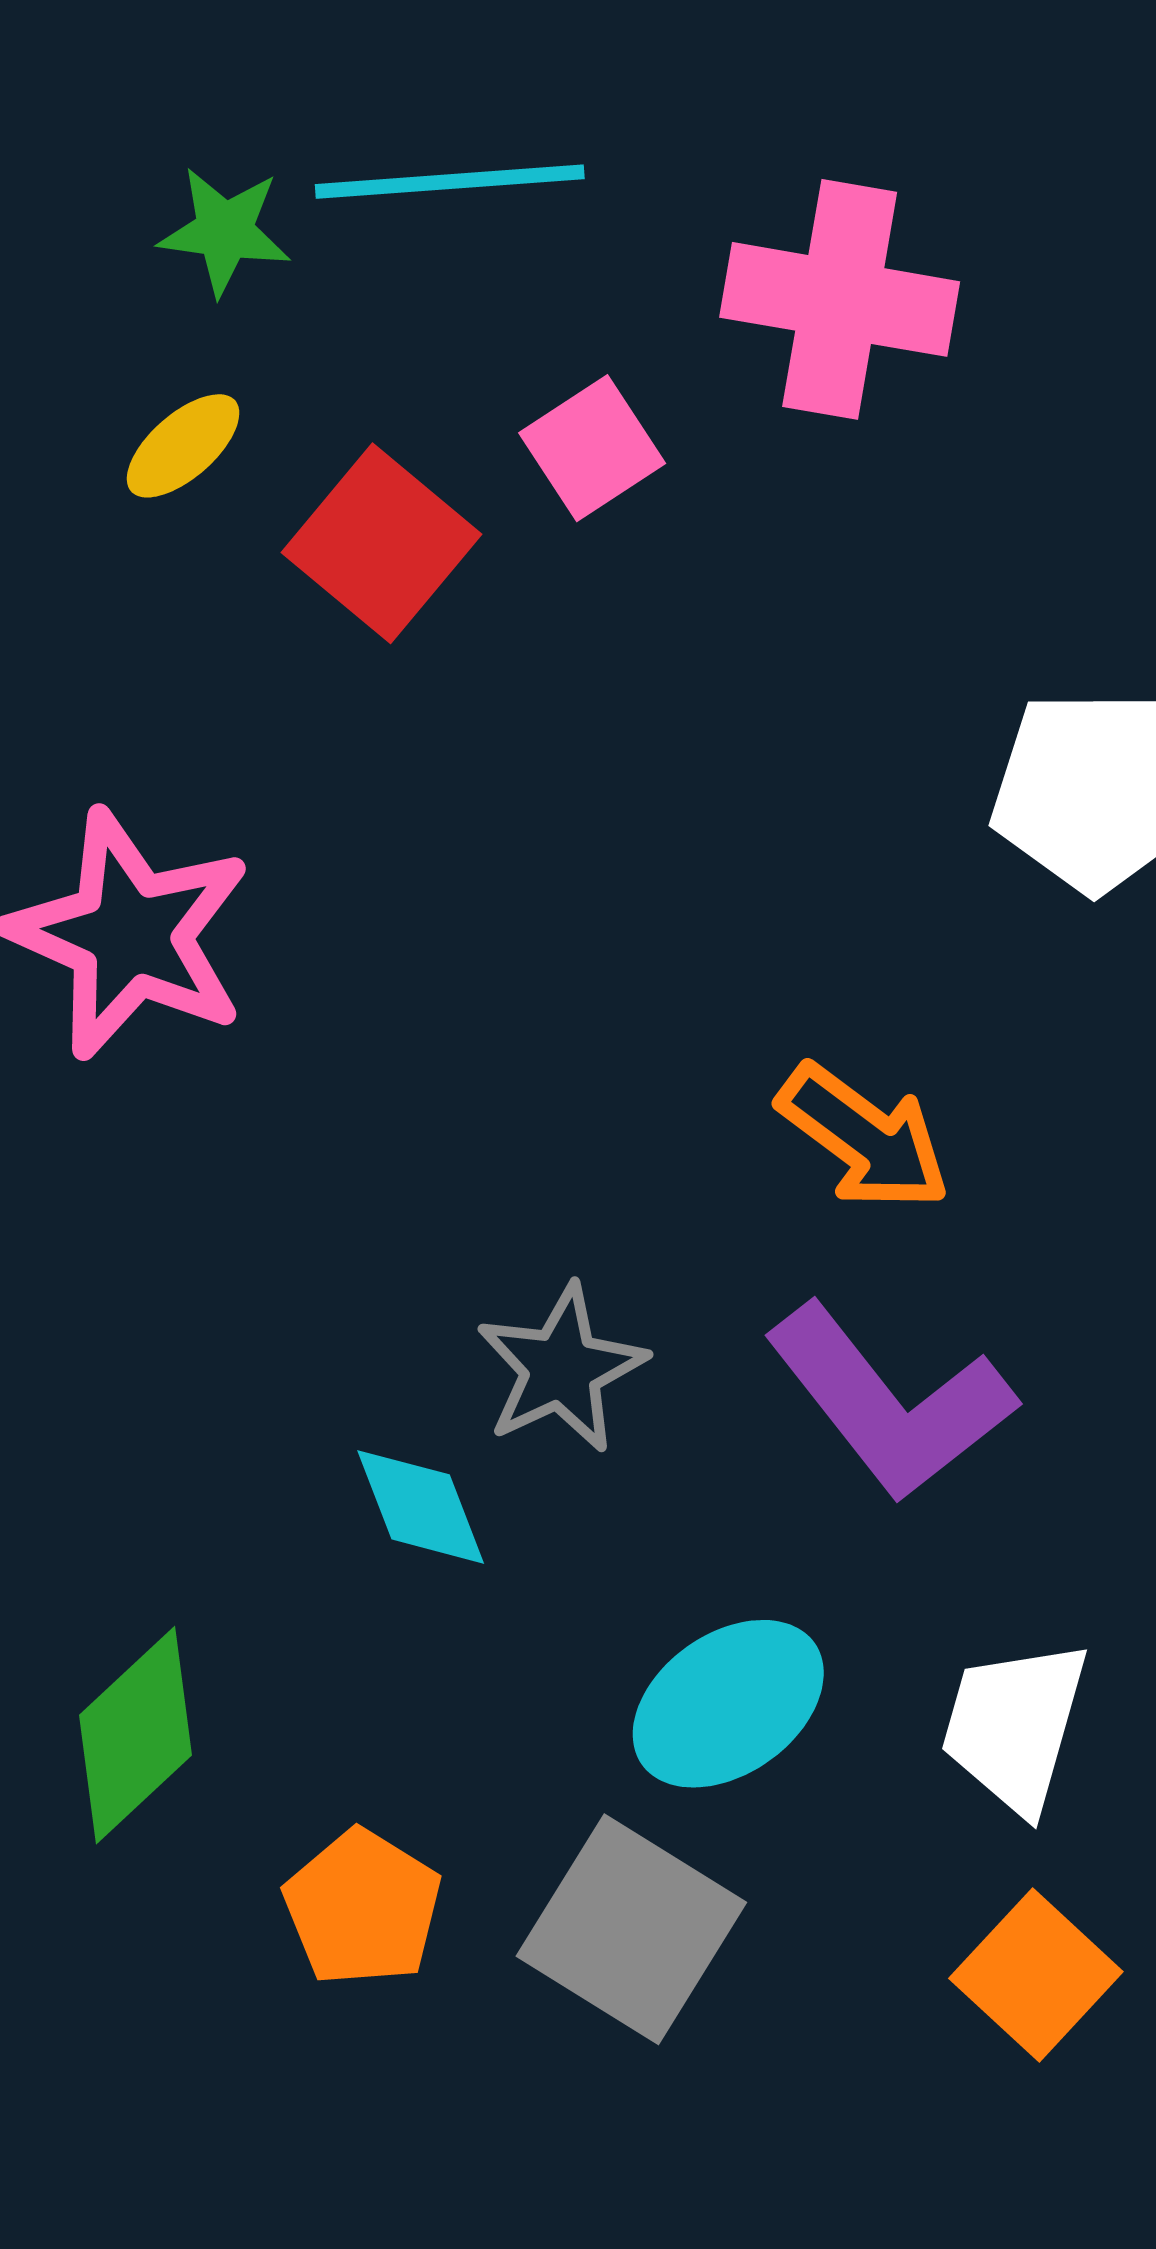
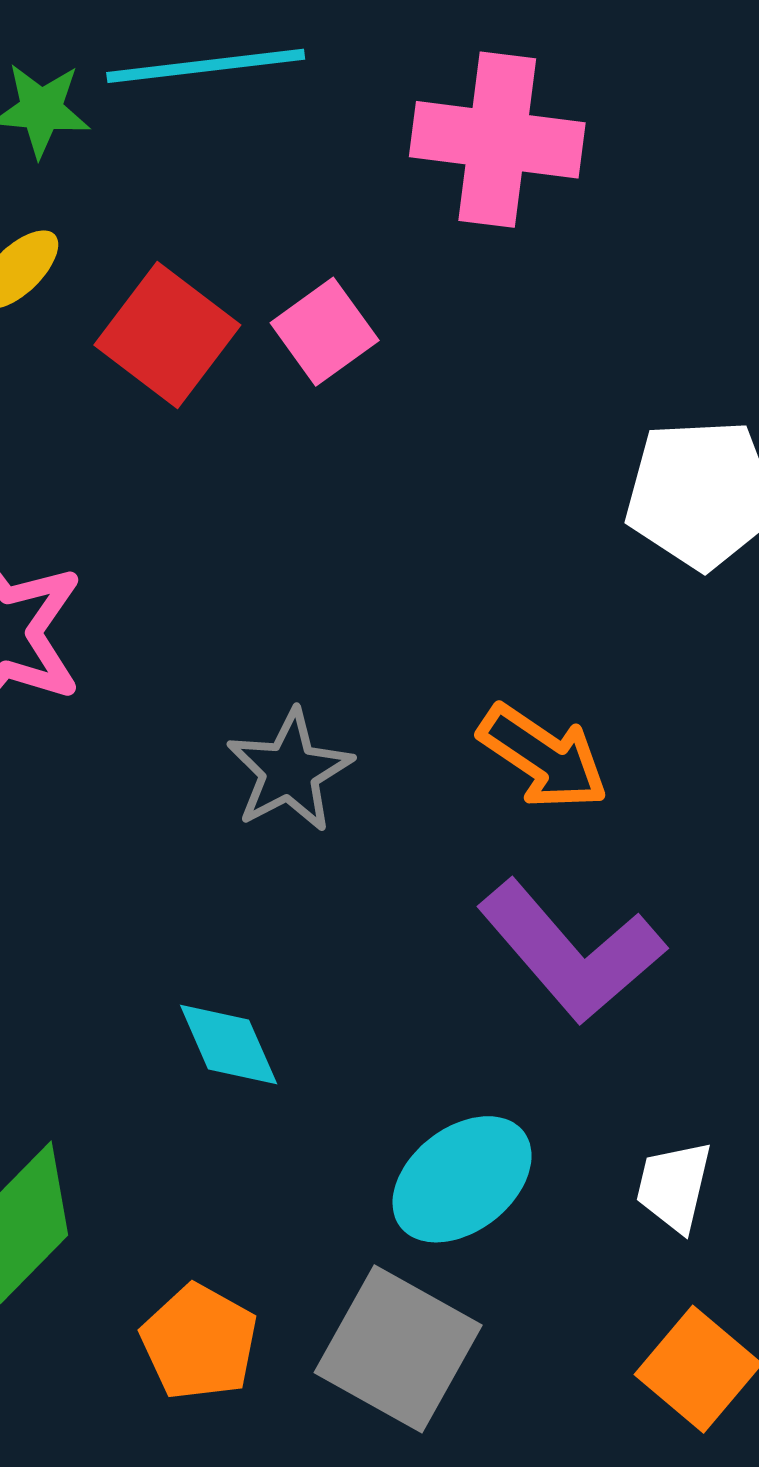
pink square: (592, 448) -> (325, 332), moved
gray star: (561, 1369) -> (290, 771), moved
white trapezoid: (1014, 1726) -> (674, 1186), size x0.7

